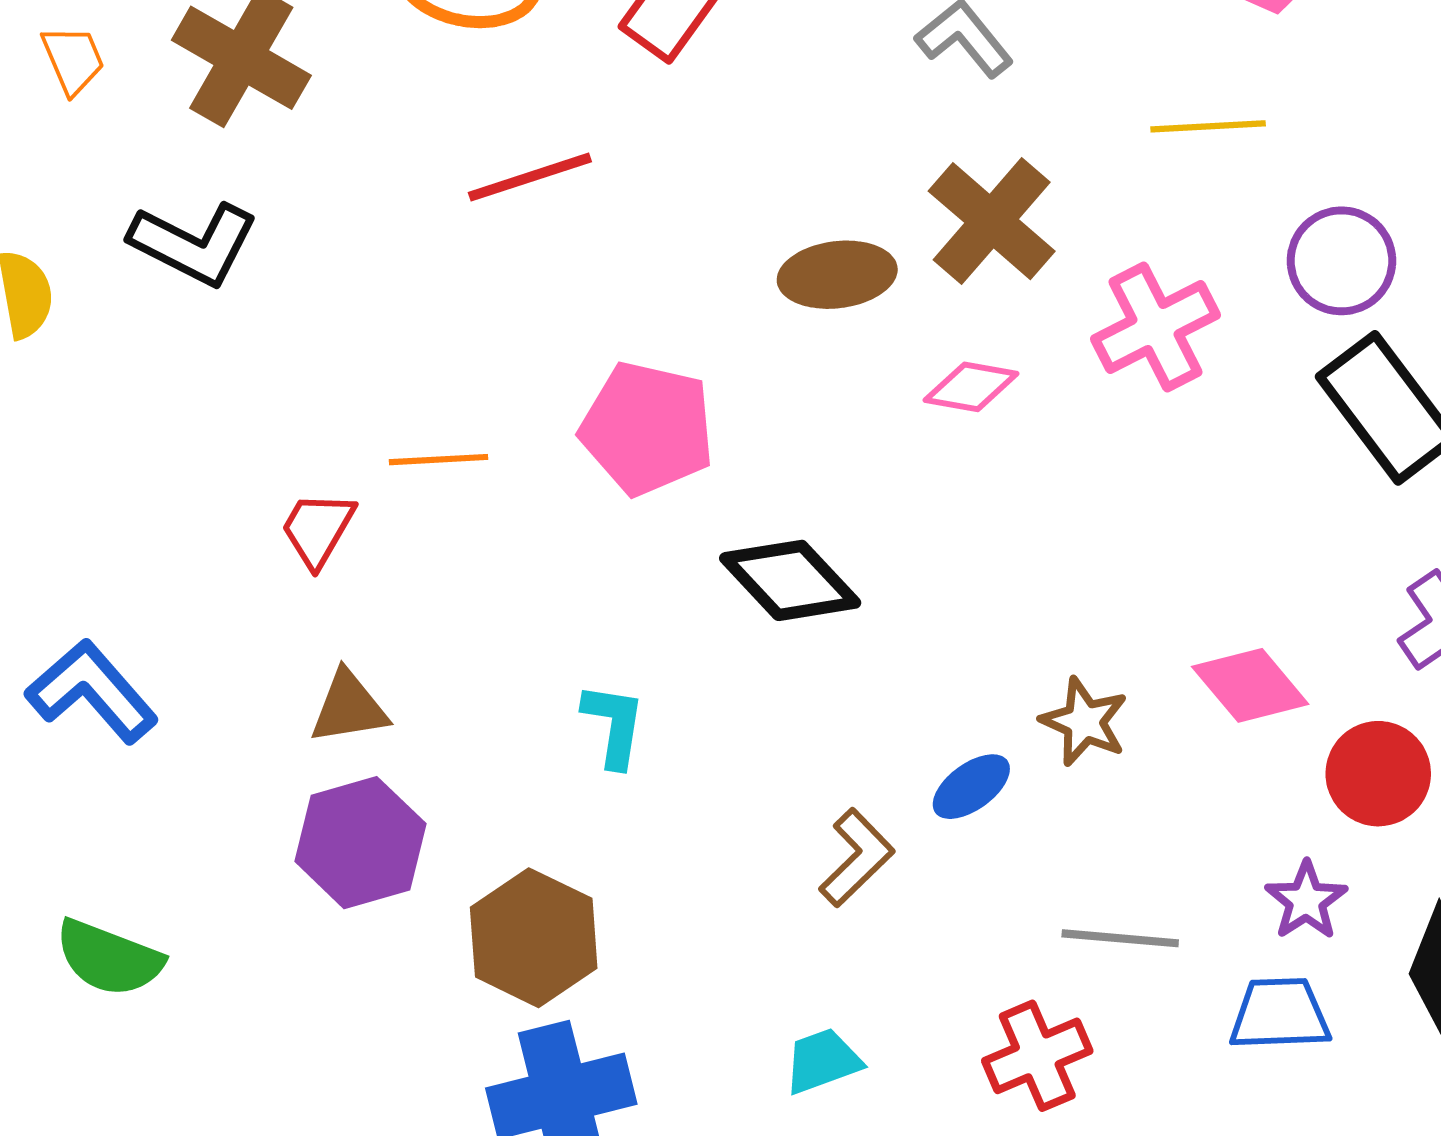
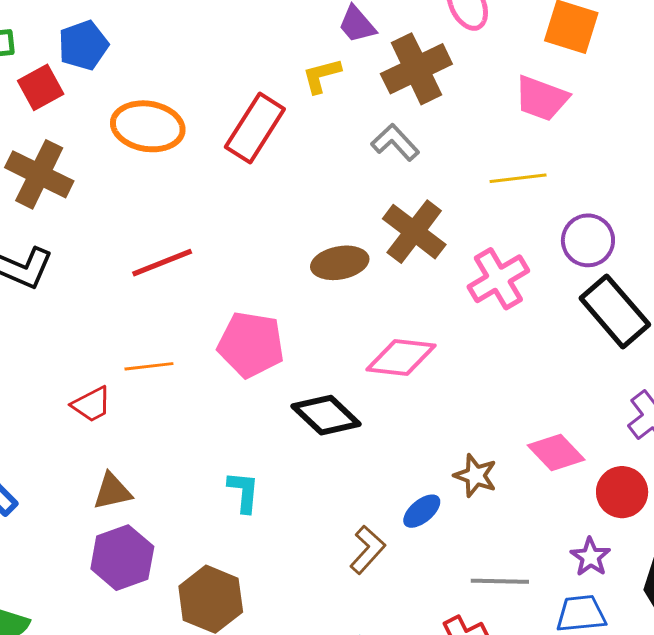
red line: (530, 177) -> (162, 263), moved
pink diamond: (971, 387) -> (401, 357), moved, size x1.5
red trapezoid: (318, 529) -> (91, 404), turned -144

